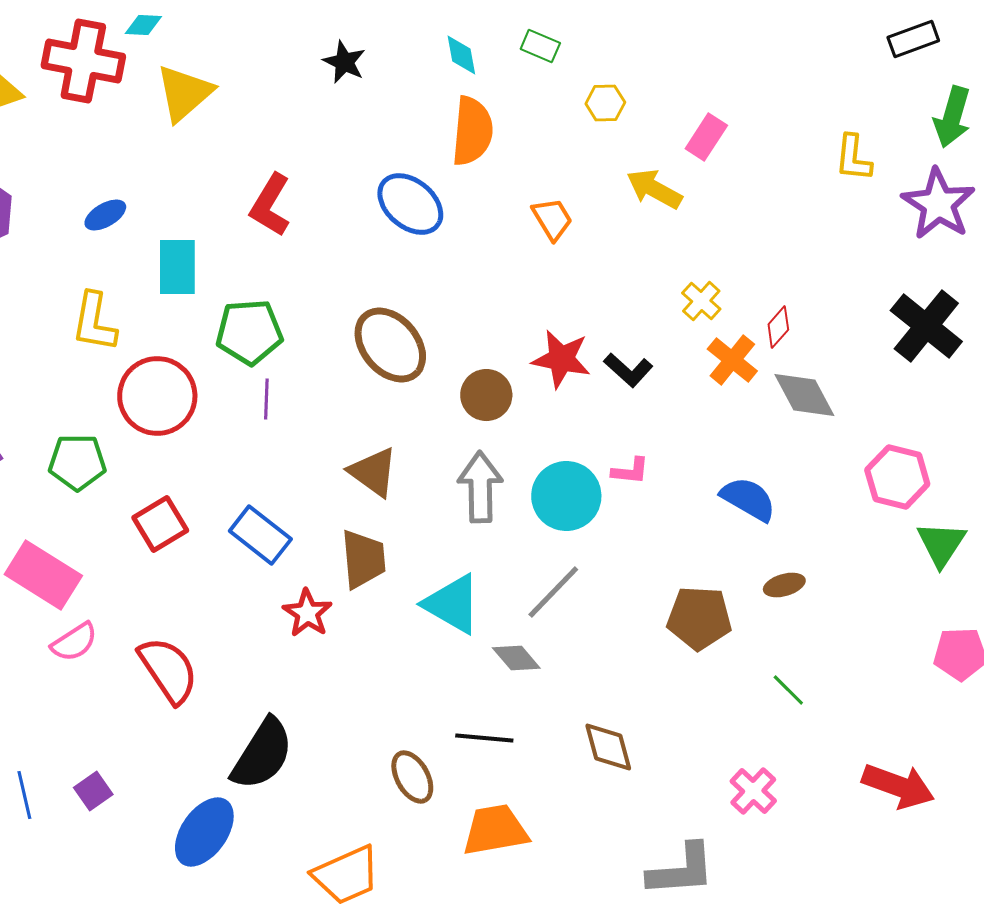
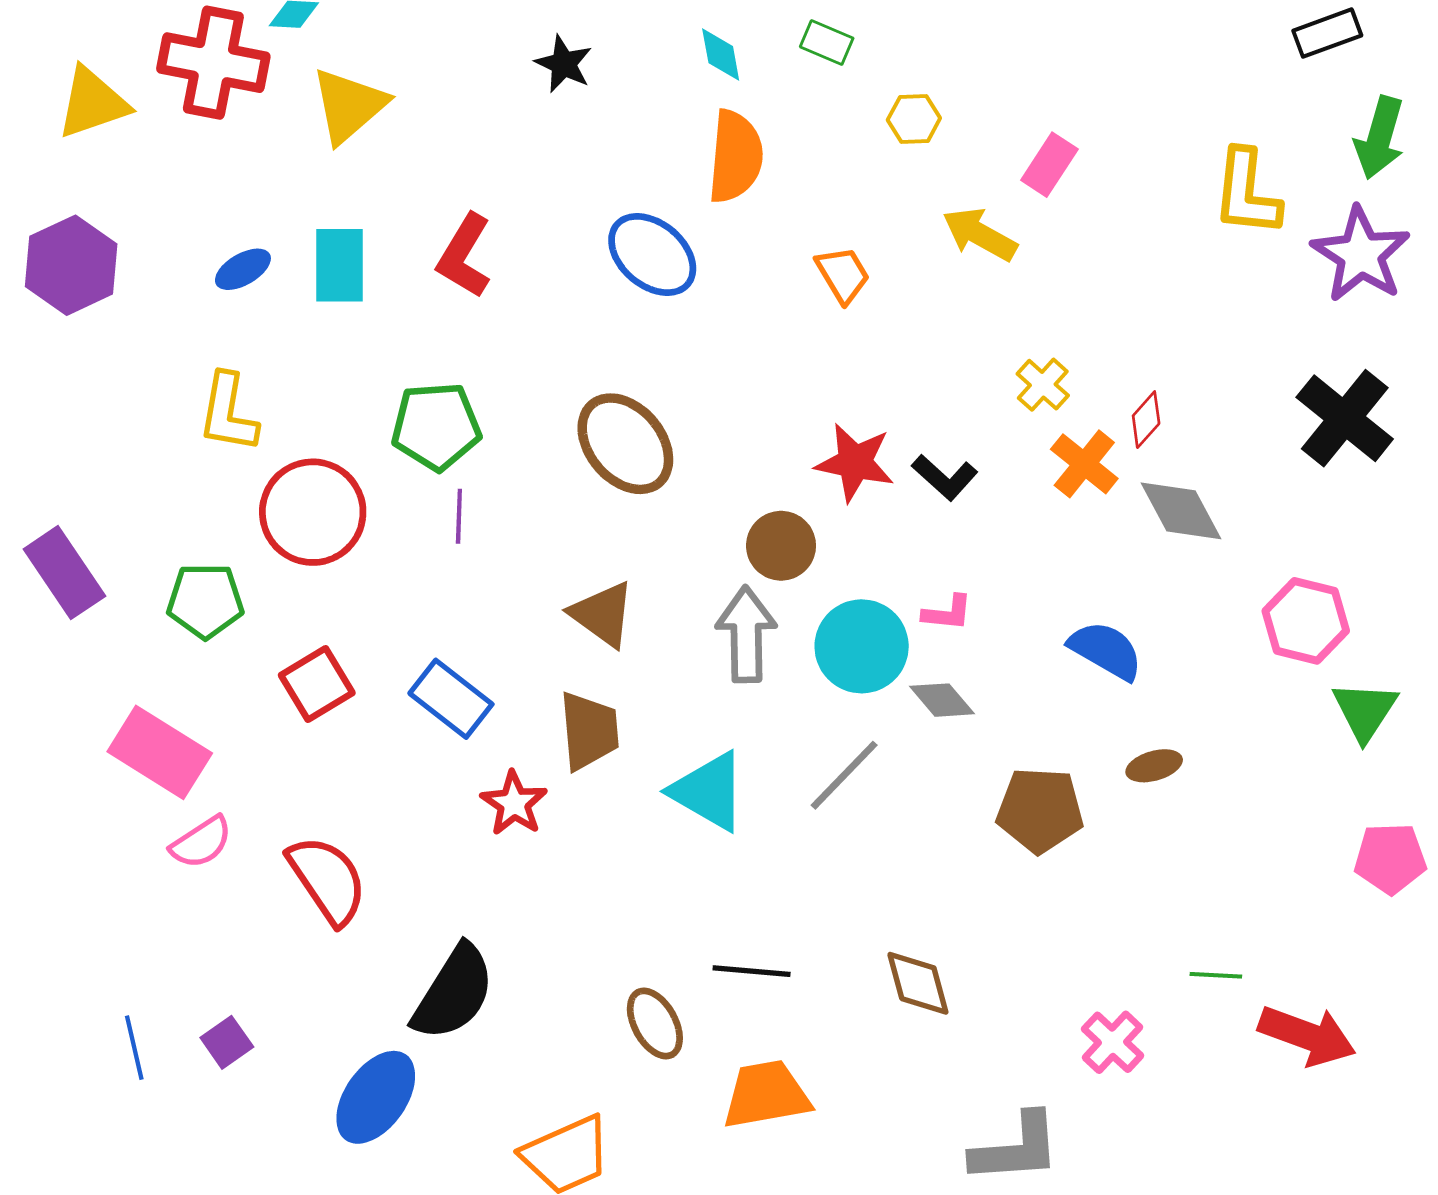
yellow L-shape: (853, 158) -> (1247, 193), size x1.4
cyan rectangle: (177, 267) -> (340, 265), moved
brown circle: (486, 395) -> (781, 546), moved
gray diamond: (516, 658) -> (942, 700), moved
green line: (788, 690) -> (1216, 975), moved, turned -42

